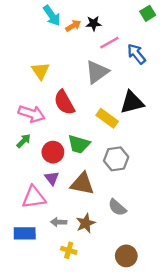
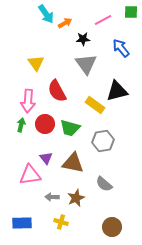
green square: (148, 13) -> (131, 12), turned 32
black star: (94, 23) -> (83, 39), moved
pink line: (109, 43) -> (103, 20), moved
gray triangle: (97, 72) -> (86, 64), turned -30
pink arrow: (31, 114) -> (28, 101), turned 75
green arrow: (24, 141) -> (21, 125), turned -32
red circle: (53, 152) -> (45, 124), moved
blue rectangle: (25, 233) -> (22, 223), moved

